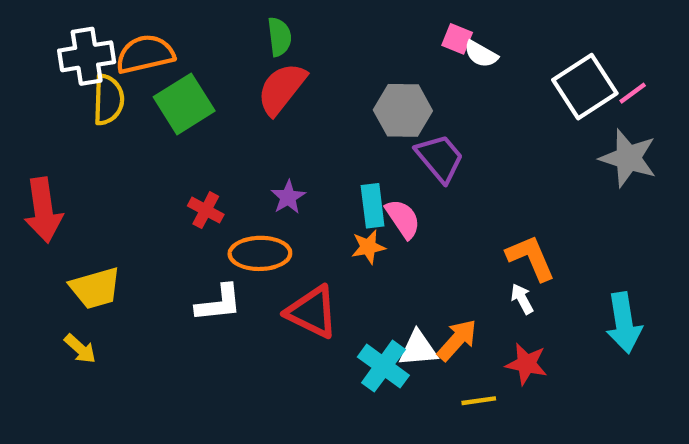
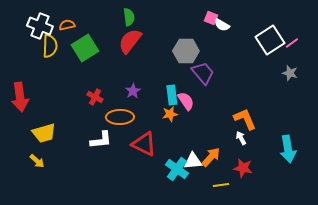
orange semicircle: (145, 54) -> (67, 25), size x0.6
white cross: (87, 56) -> (40, 26), turned 30
gray star: (628, 158) -> (290, 73), size x0.6

